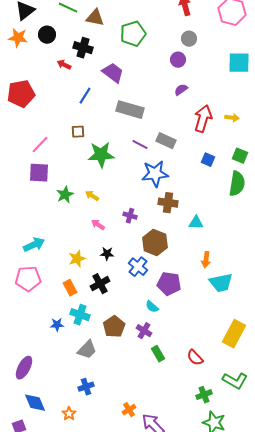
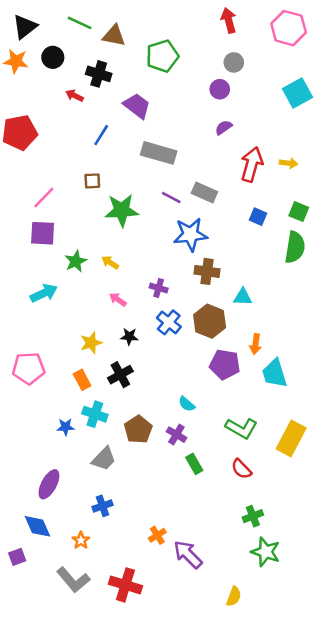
cyan square: (239, 63) -> (297, 93), turned -30
brown hexagon: (155, 243) -> (210, 321), moved
cyan arrow: (34, 245) -> (44, 293), moved
blue cross: (138, 267) -> (169, 322), moved
cyan trapezoid: (221, 283) -> (275, 373), turned 85
purple pentagon: (169, 284) -> (225, 364), moved
purple ellipse: (24, 368) -> (49, 484), moved
green L-shape: (235, 381) -> (241, 428), moved

